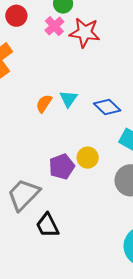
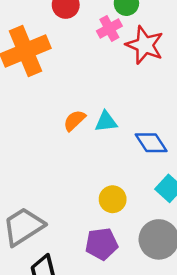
cyan triangle: (69, 99) -> (106, 122), turned 36
purple pentagon: (62, 167) -> (102, 244), moved

